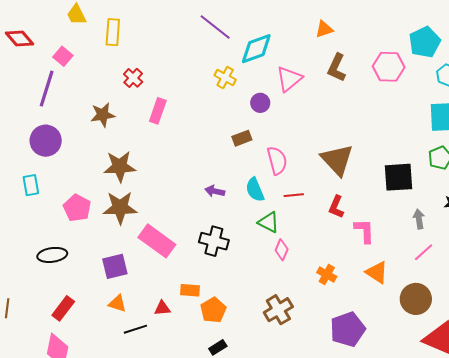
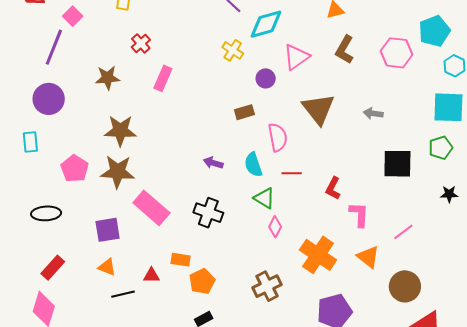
brown triangle: (337, 160) -> (318, 109), moved
gray arrow: (419, 219) -> (373, 113), moved, turned -78
pink line: (424, 252) -> (403, 232), moved
orange cross: (327, 275) -> (318, 255), size x1.8

